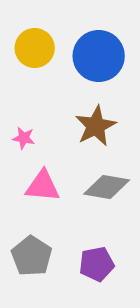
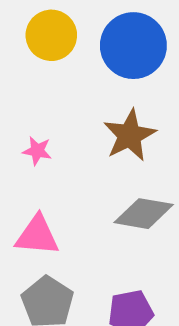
pink triangle: (43, 186) -> (37, 235), moved

